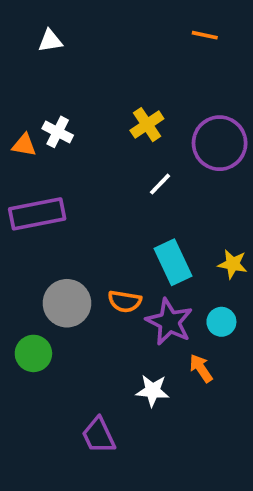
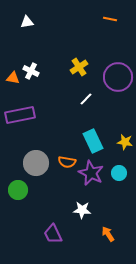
orange arrow: (201, 368) -> (108, 234), moved

